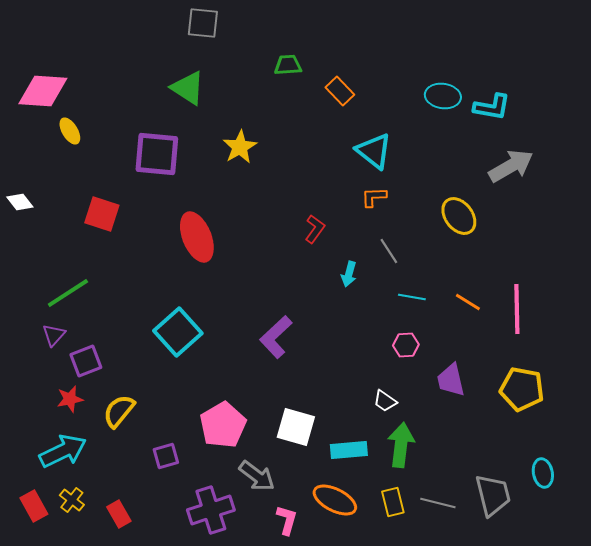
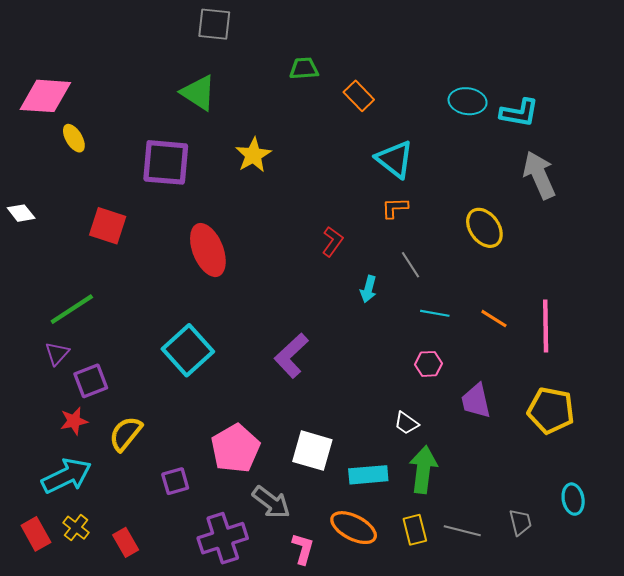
gray arrow: (511, 166) -> (539, 175), turned -84
gray trapezoid: (493, 495) -> (520, 522), size x0.6

